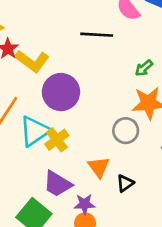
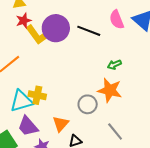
purple circle: (61, 92) -> (56, 28), moved
cyan triangle: (35, 131) -> (21, 101), moved
yellow cross: (57, 140) -> (37, 95), turned 30

